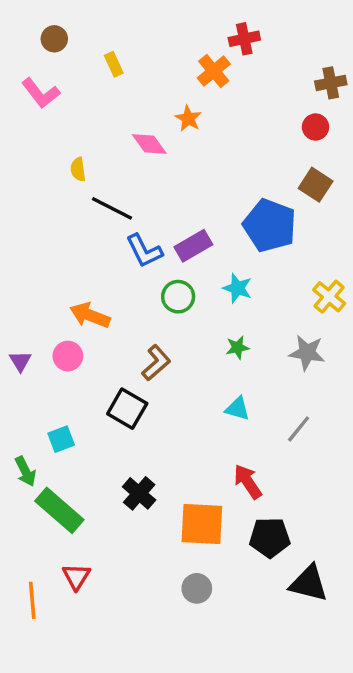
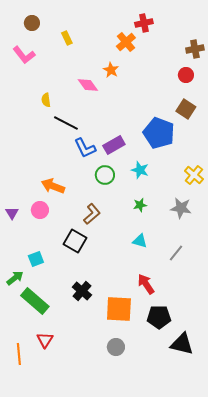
green arrow: (25, 471) -> (15, 278), turned -102

